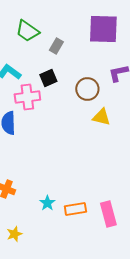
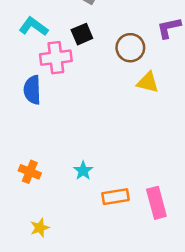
cyan star: (47, 203) -> (83, 171), moved

